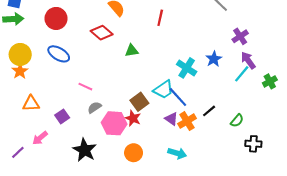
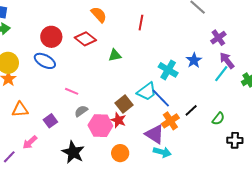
red circle: (56, 18) -> (51, 37), moved
purple triangle: (171, 119) -> (155, 134), moved, size x1.5

